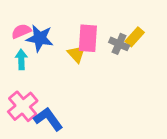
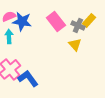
pink rectangle: (88, 38) -> (56, 21), turned -42
yellow triangle: (77, 54) -> (75, 44), moved

